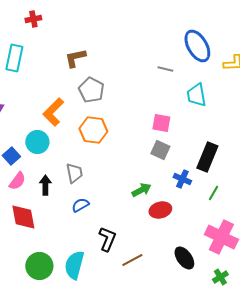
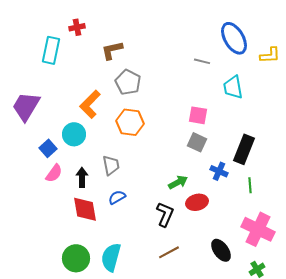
red cross: (33, 19) -> (77, 27), moved
green line: (213, 193) -> (250, 185), turned -35
red diamond: (23, 217) -> (85, 209), moved
black L-shape: (107, 239) -> (165, 214), moved

